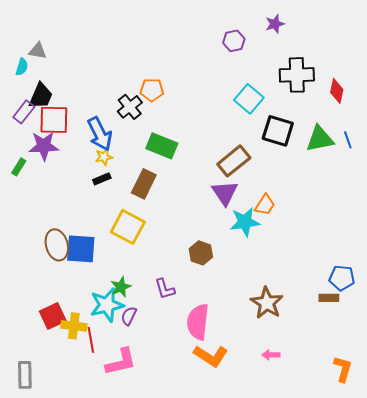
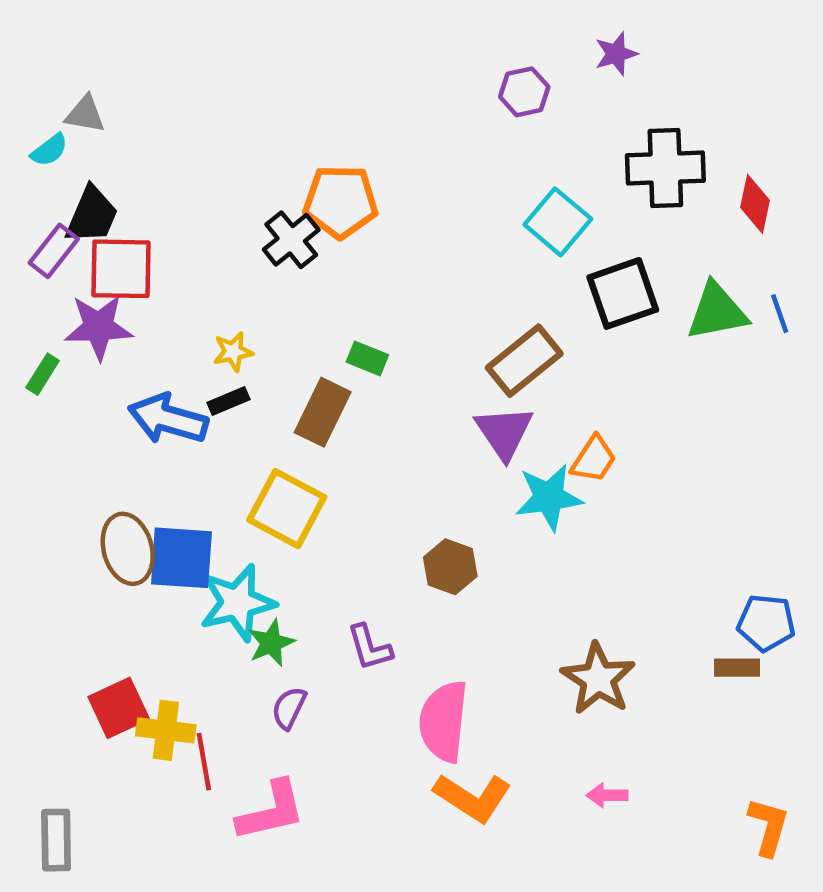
cyan semicircle: (22, 67) -> (49, 150), turned 36
orange pentagon: (152, 90) -> (341, 202), size x1.4
black square: (278, 131) -> (623, 293), turned -36
blue arrow: (100, 134) -> (168, 419), moved, turned 132
green rectangle: (162, 146) -> (367, 358), moved, size x0.6
cyan star: (107, 305) -> (237, 603), moved

